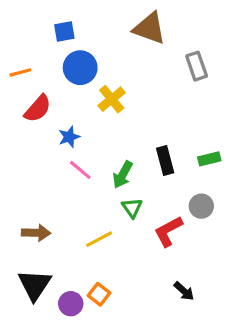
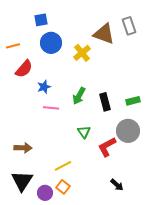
brown triangle: (149, 28) -> (104, 34), moved
gray rectangle: (197, 66) -> (129, 26), moved
yellow cross: (112, 99) -> (82, 53), moved
pink line: (80, 170) -> (51, 108), turned -35
green arrow: (123, 175) -> (79, 96), moved
gray circle: (201, 206) -> (128, 131), size x1.5
yellow line: (99, 239) -> (63, 166), moved

